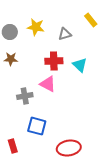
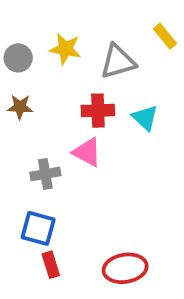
gray triangle: (65, 34) -> (118, 62), size x1.5
blue square: (37, 126) -> (38, 228), moved
red rectangle: (13, 146) -> (51, 265), moved

